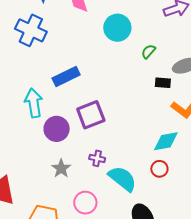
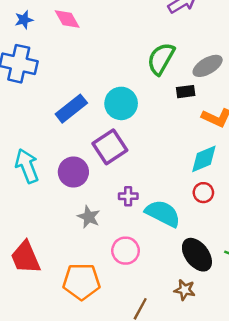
cyan circle: (117, 28) -> (121, 103), moved
green semicircle: (148, 51) -> (161, 59), size x1.8
cyan arrow: (34, 103) -> (27, 166), moved

